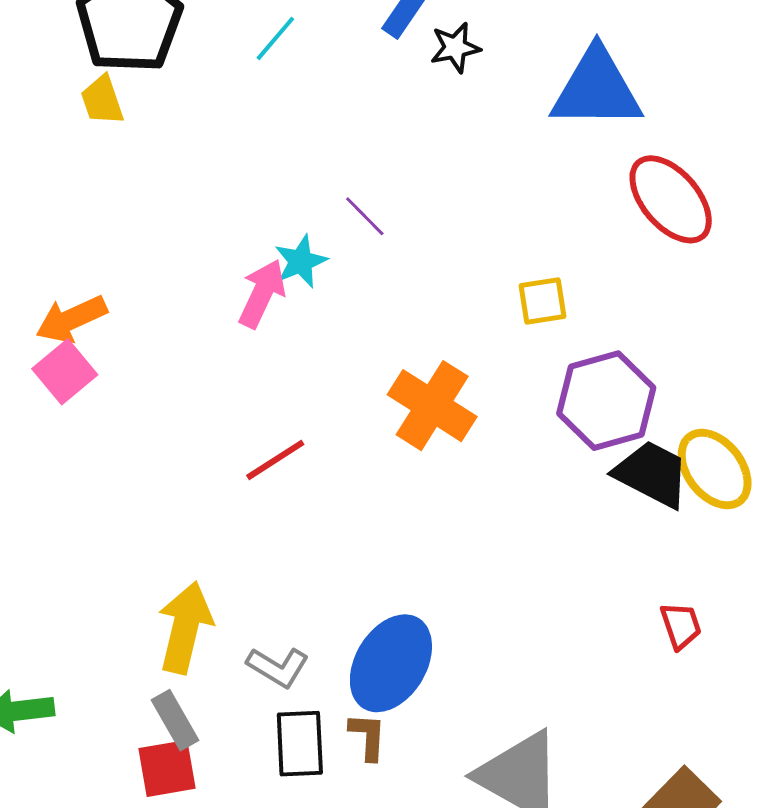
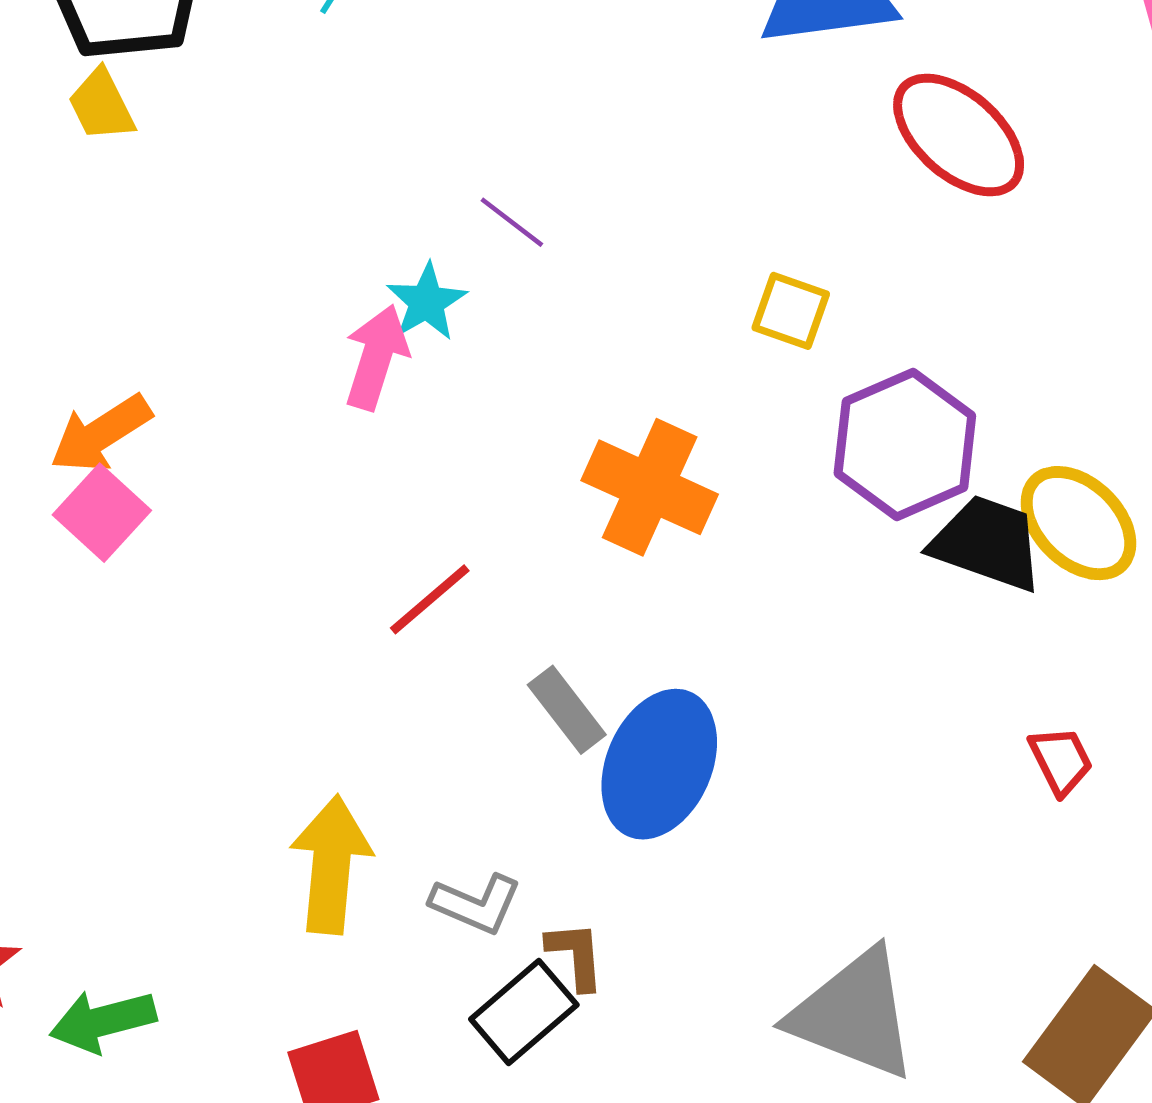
yellow square: (542, 301) -> (791, 311), turned 36
blue ellipse: (391, 663) -> (659, 764), moved
gray rectangle: (175, 720) -> (567, 710), moved
brown L-shape: (368, 736) -> (576, 955), moved
black rectangle: (300, 744) -> (524, 1012), turned 60

